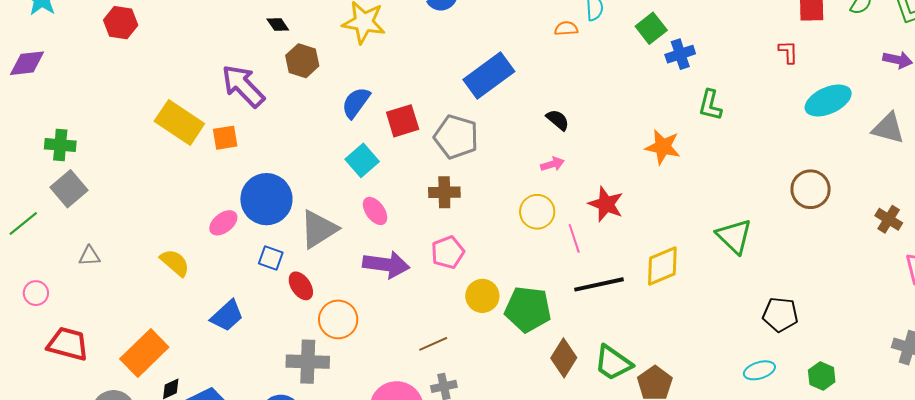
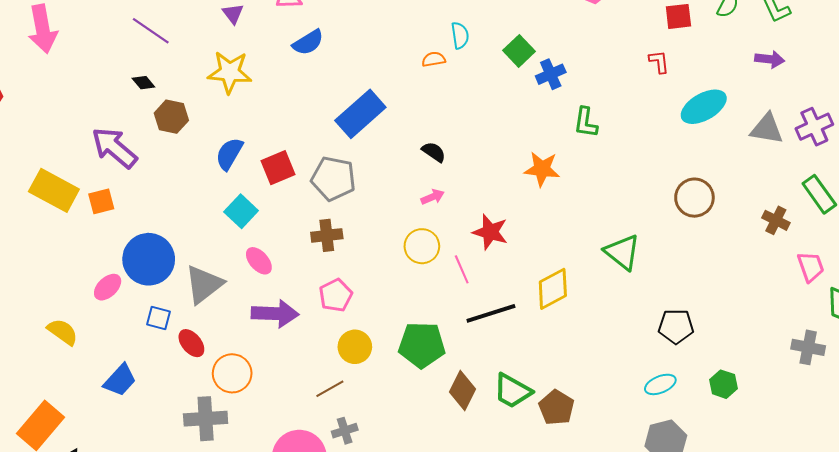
yellow circle: (482, 296) -> (355, 347), moved

